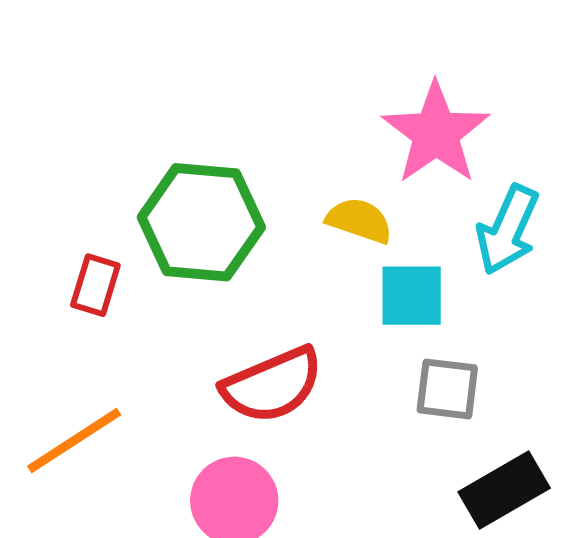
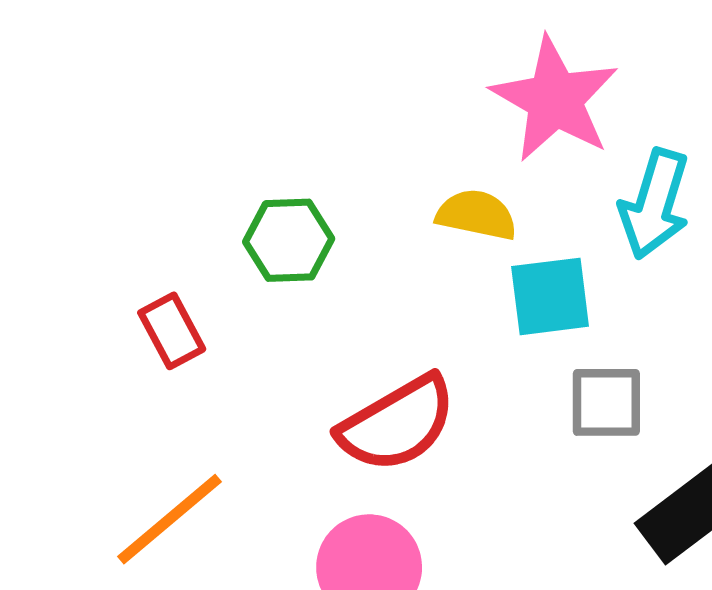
green hexagon: (201, 222) -> (289, 240), size x0.6
red rectangle: (95, 285) -> (172, 331), turned -38

